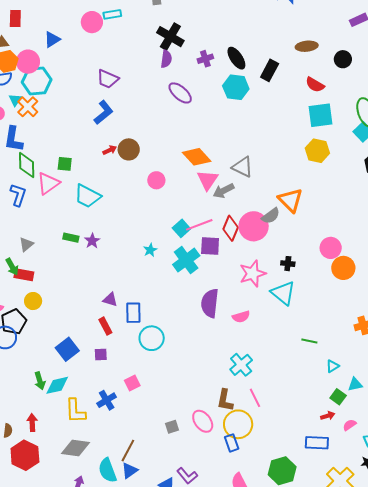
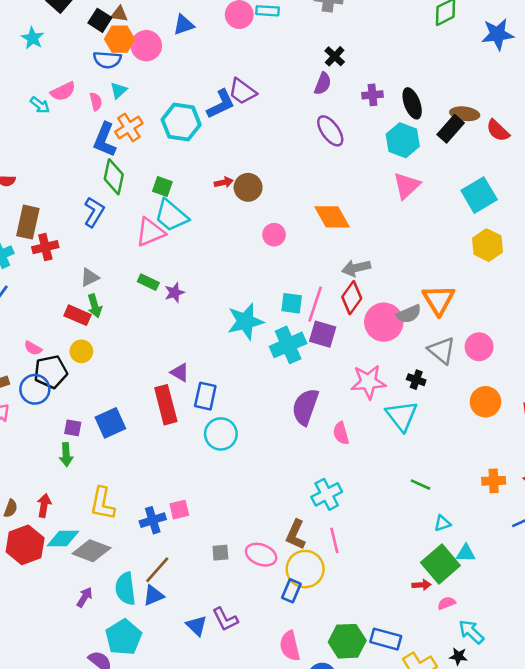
black cross: (170, 37) -> (335, 56), size x0.6
brown ellipse: (307, 46) -> (465, 114), moved
cyan hexagon: (37, 81) -> (181, 122), moved
red semicircle: (315, 85) -> (498, 131), moved
orange cross: (28, 107) -> (129, 128), moved
blue L-shape: (104, 112) -> (221, 104), moved
cyan square: (321, 115) -> (479, 195), moved, turned -36
gray triangle: (243, 167) -> (442, 350), moved
pink triangle: (208, 180) -> (407, 186), moved
pink triangle: (48, 183) -> (150, 232), moved
cyan trapezoid: (87, 196) -> (171, 216), moved
pink line: (199, 225) -> (315, 304), turned -64
cyan square: (181, 228) -> (292, 303), turned 36
red diamond: (231, 228) -> (352, 298), moved
pink circle: (331, 248) -> (479, 347), moved
cyan star: (150, 250) -> (245, 321), size x2.0
green arrow: (12, 267) -> (95, 306), moved
pink semicircle: (241, 317) -> (341, 433), turned 78
red rectangle: (105, 326) -> (166, 405), size x1.6
purple square: (101, 355) -> (73, 428), moved
pink square: (132, 383) -> (179, 510), moved
cyan diamond: (57, 385) -> (63, 539), moved
green square: (338, 397) -> (440, 564), size x1.8
blue cross: (107, 400) -> (153, 520), moved
pink ellipse: (203, 421) -> (261, 555), turned -45
blue rectangle: (232, 443) -> (291, 591), turned 30
blue rectangle: (317, 443) -> (386, 639), moved

